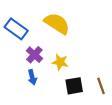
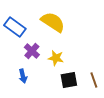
blue arrow: (32, 77) -> (23, 76), moved

